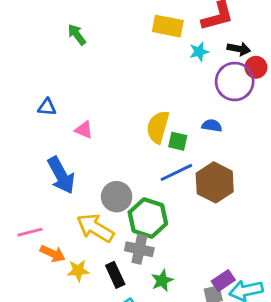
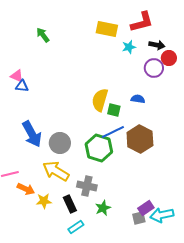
purple circle: (235, 81) -> (154, 68), size x0.7
pink triangle: (84, 130) -> (17, 76), moved
gray circle: (117, 197) -> (60, 143), moved
green hexagon: (148, 218) -> (99, 148), moved

